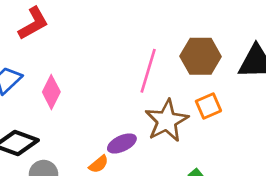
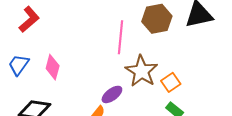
orange square: (208, 106) -> (171, 82), moved

